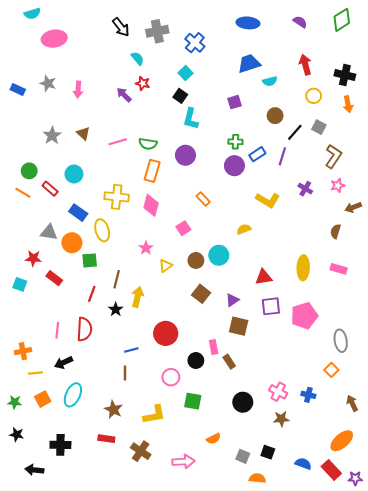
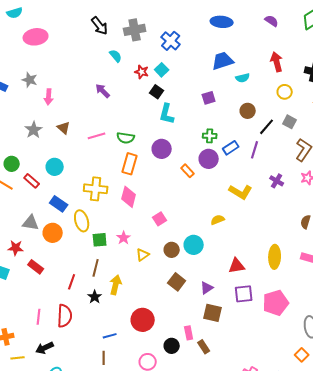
red star: (143, 83) -> (142, 72), moved
pink arrow: (78, 90) -> (49, 97), moved
orange rectangle: (203, 199) -> (188, 171), moved
green square: (90, 260) -> (100, 240), moved

